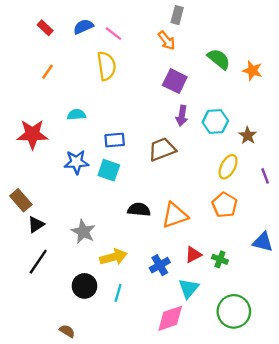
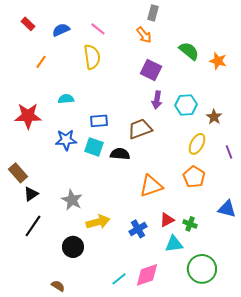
blue semicircle: (83, 27) -> (61, 30), moved
red rectangle: (45, 28) -> (28, 24), moved
black semicircle: (139, 210) -> (120, 154), moved
cyan triangle: (189, 288) -> (174, 244), moved, turned 42
cyan line: (118, 293) -> (119, 279), moved, turned 35

